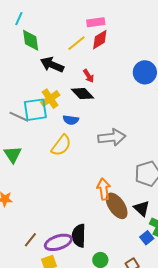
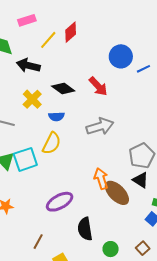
pink rectangle: (96, 22) -> (27, 20), moved
red arrow: (89, 76) -> (98, 86), moved, size x1.5
cyan square: (35, 110) -> (25, 159), moved
black triangle: (142, 208) -> (141, 180), moved
purple ellipse: (58, 242) -> (60, 202), moved

